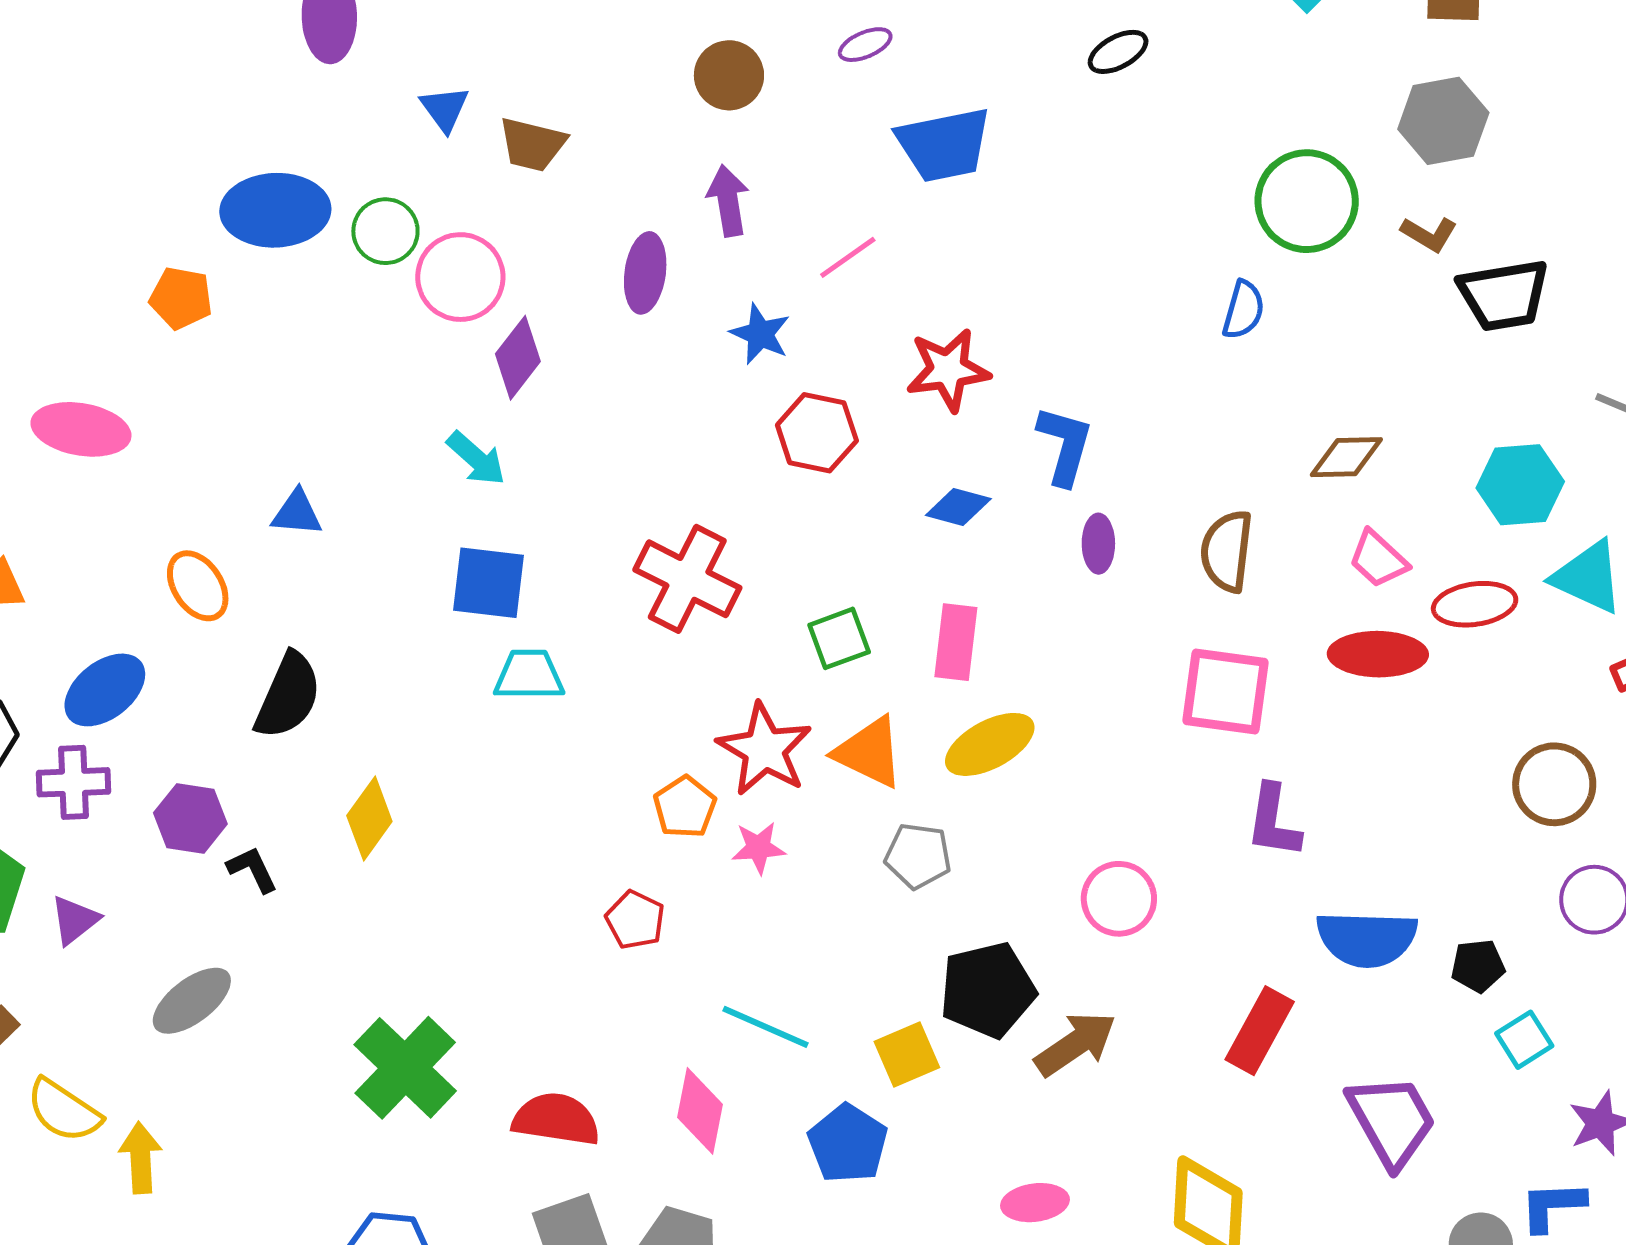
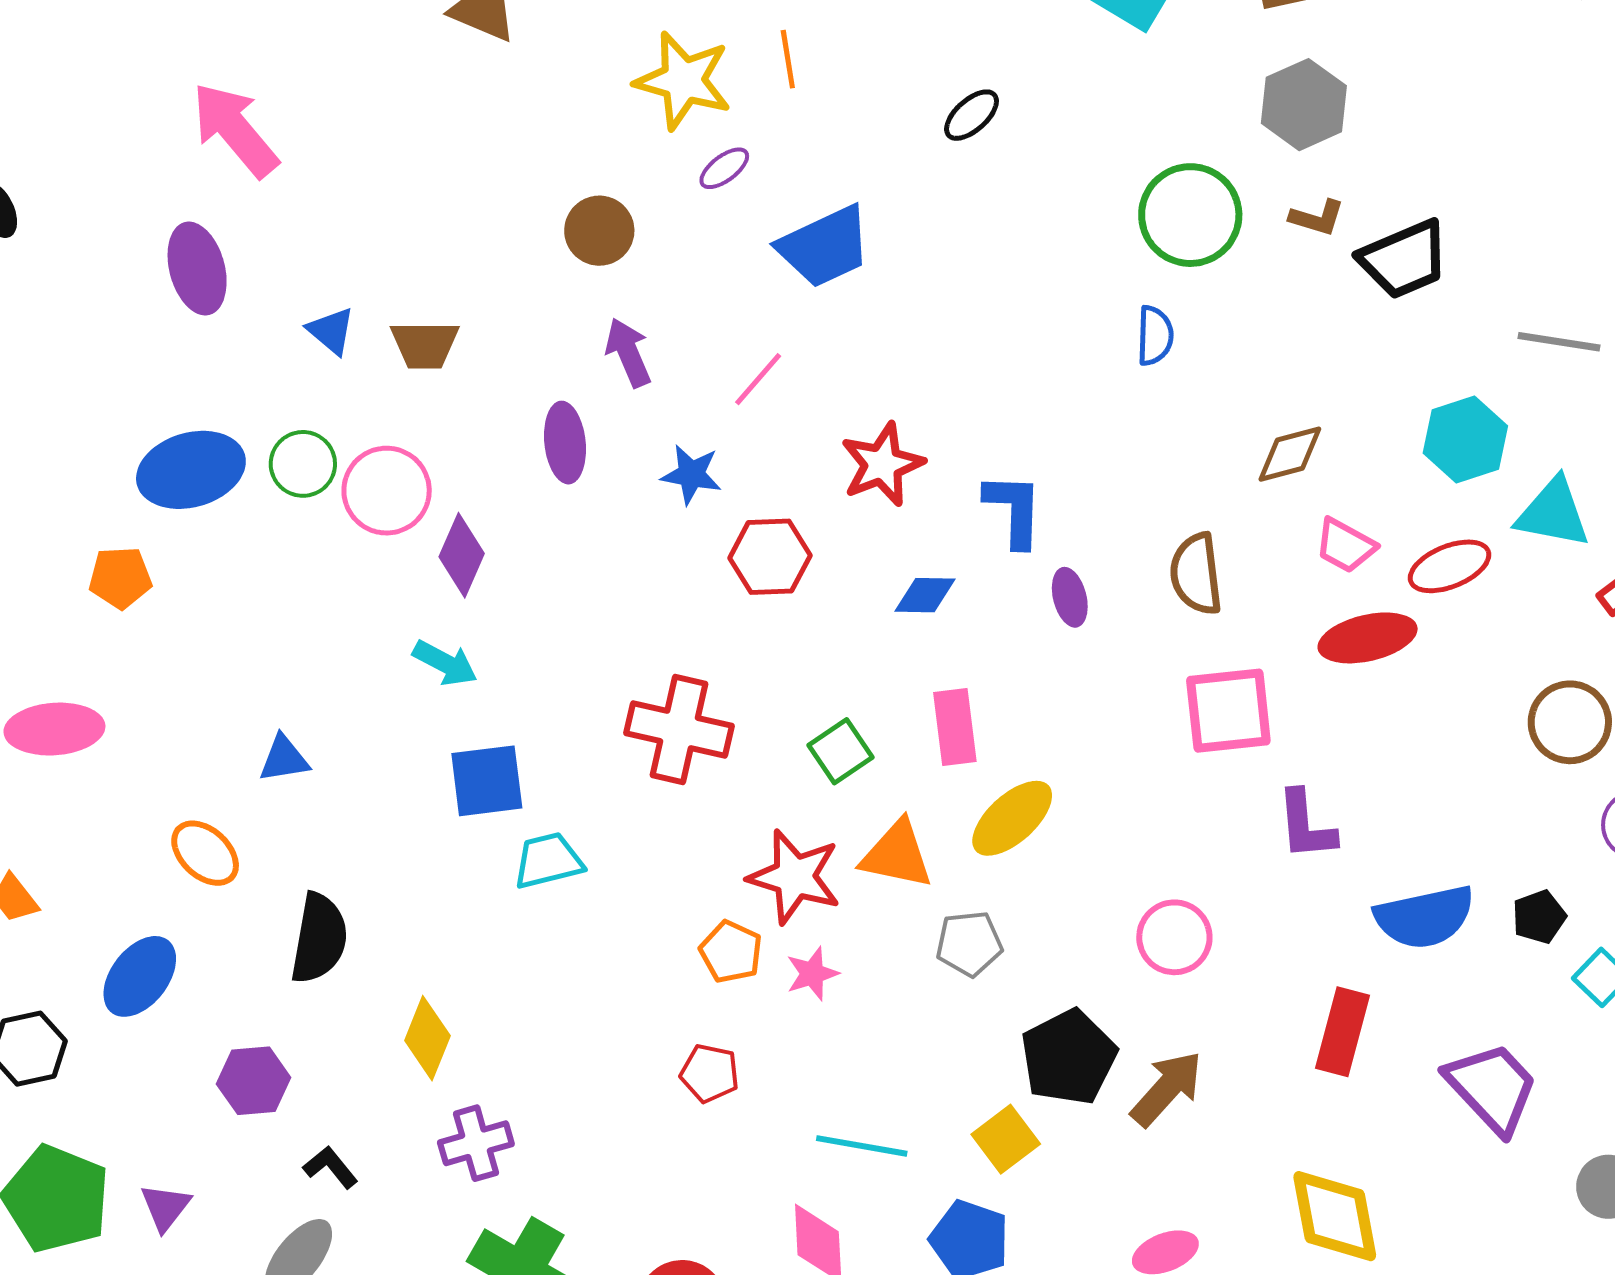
purple cross: (74, 782) -> (476, 1143), moved
black L-shape: (252, 869) -> (331, 1167), moved

